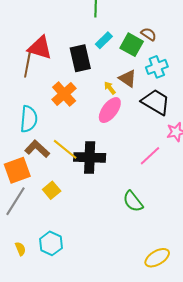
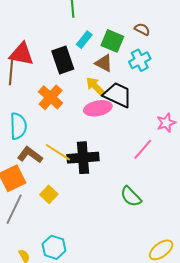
brown semicircle: (149, 34) -> (142, 29), moved
brown triangle: (128, 78) -> (104, 63), moved
yellow arrow: (110, 88) -> (95, 86), size x1.5
black trapezoid: (156, 102) -> (118, 95), moved
pink ellipse: (110, 110) -> (98, 108), turned 48

